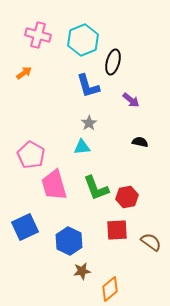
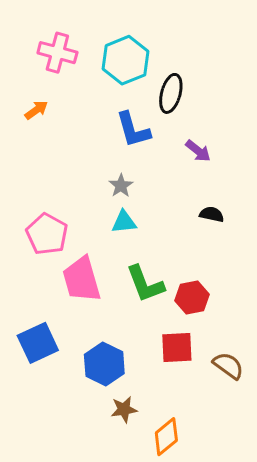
gray star: (89, 123) -> (121, 186), moved

